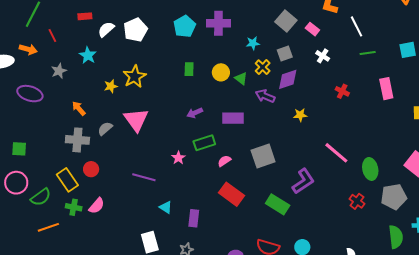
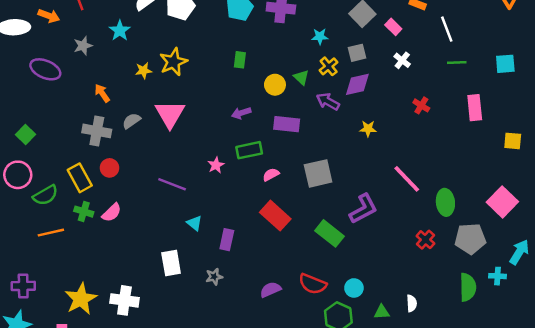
yellow circle: (221, 72) -> (275, 85), moved
green square: (19, 149) -> (25, 134), turned 35

